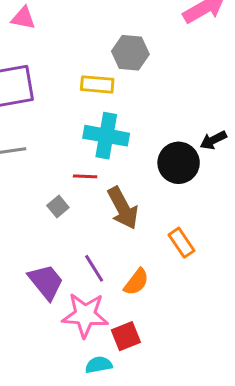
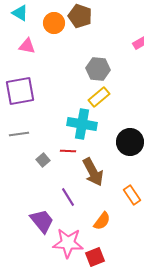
yellow rectangle: (97, 84) -> (99, 97), moved, turned -45
gray square: (58, 207) -> (43, 160), moved
purple line: (94, 268) -> (68, 197), moved

